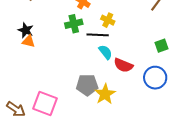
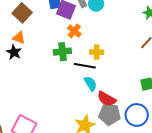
yellow cross: (108, 20) -> (97, 52), turned -32
orange triangle: (29, 41) -> (19, 38), moved
gray pentagon: (87, 85) -> (110, 114), moved

